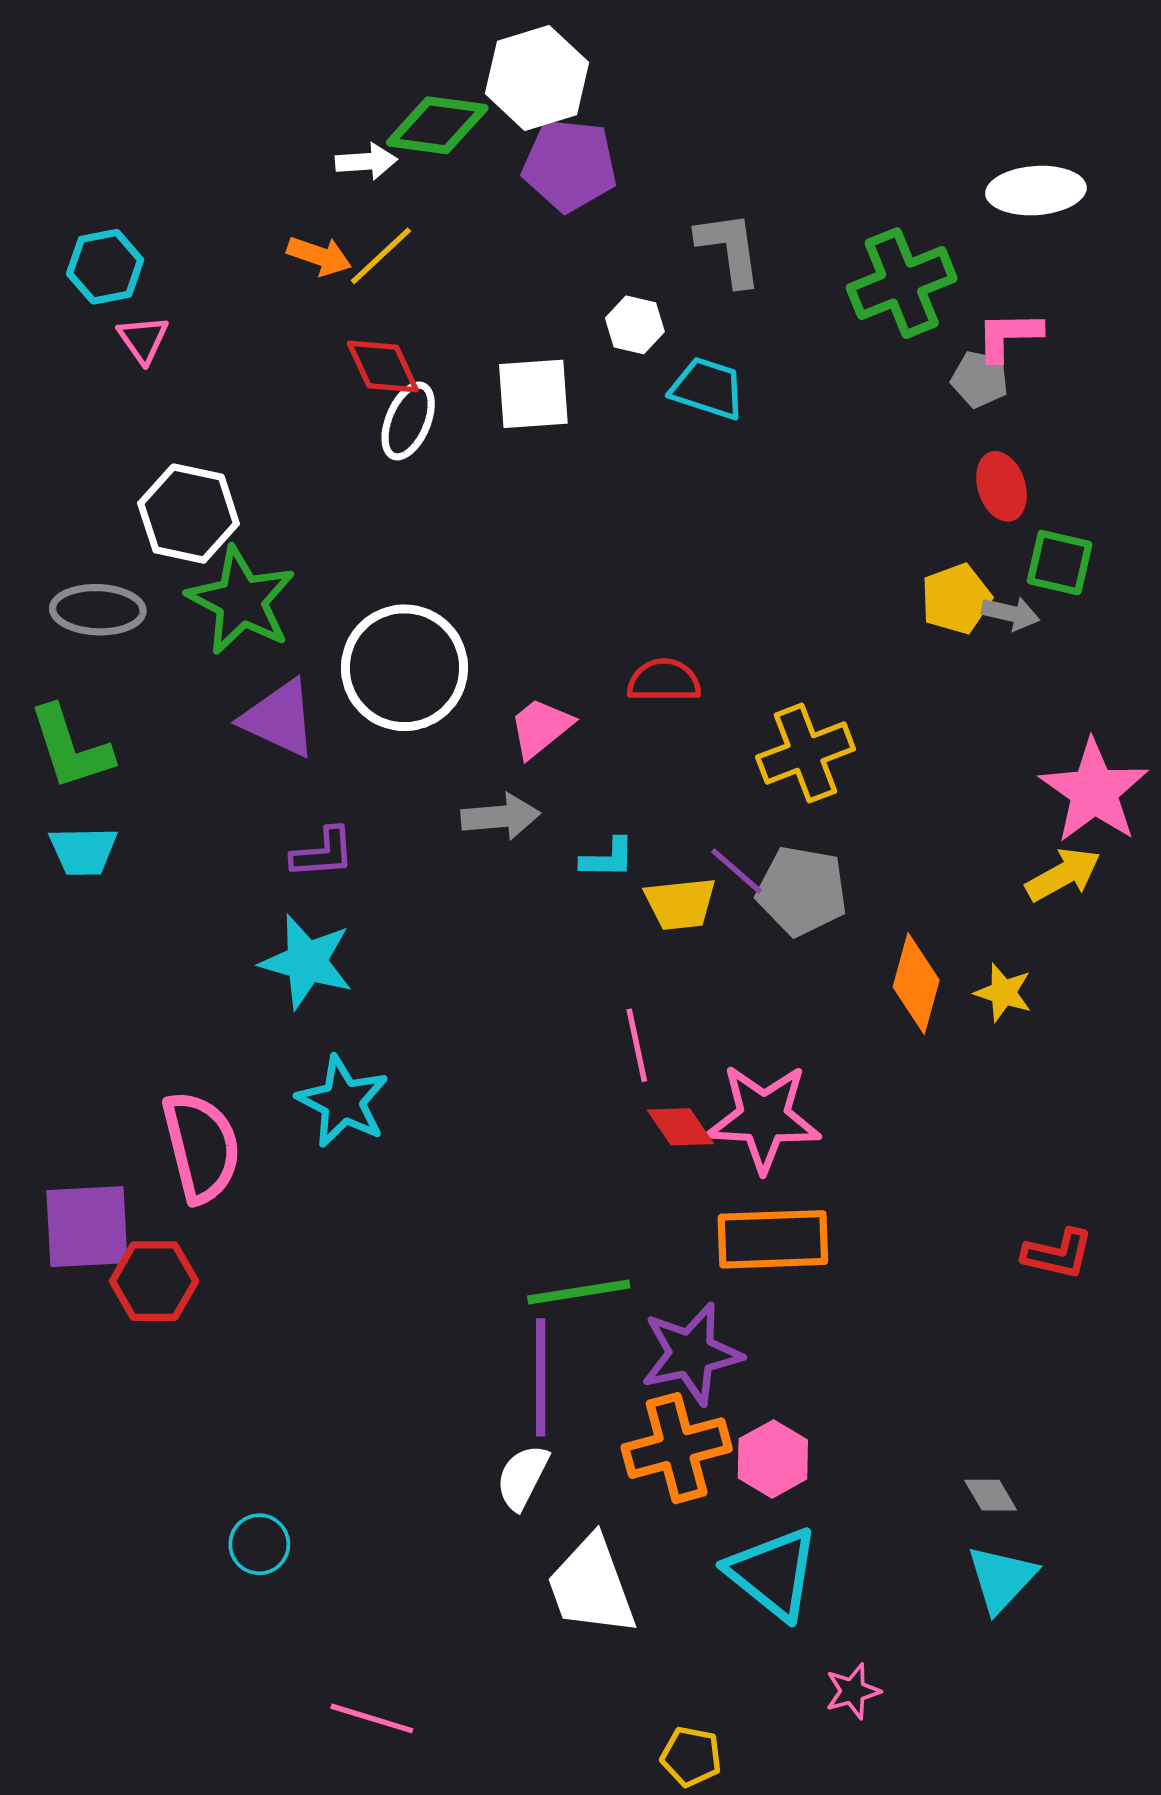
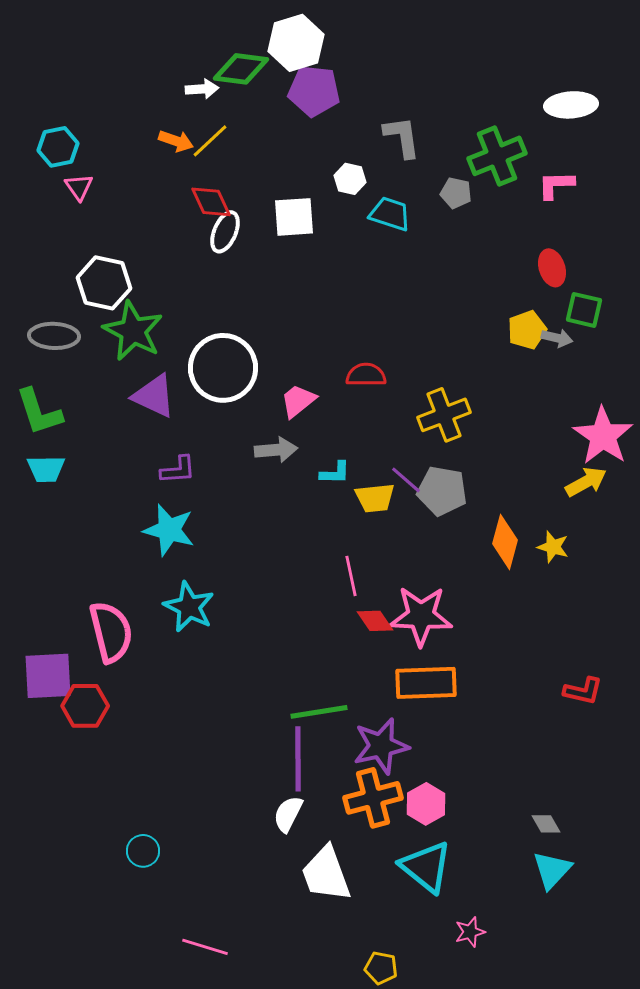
gray pentagon: (980, 379) -> (456, 193), moved

